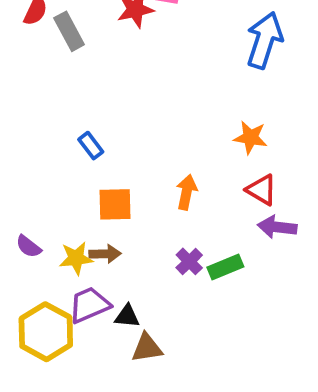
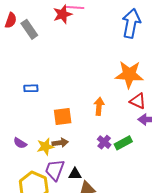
orange star: (250, 138) -> (129, 74), size x1.6
blue rectangle: (91, 146) -> (31, 88), moved, turned -48
purple trapezoid: (89, 305) -> (55, 170), turned -40

